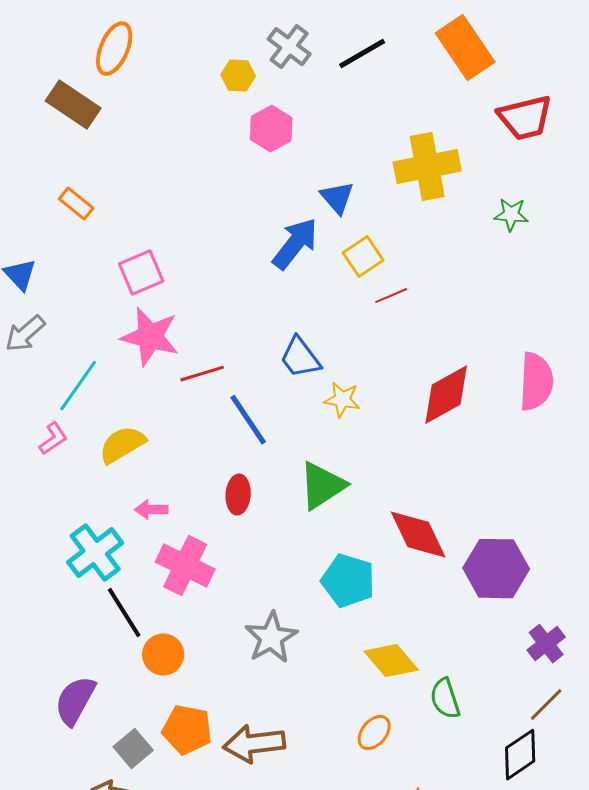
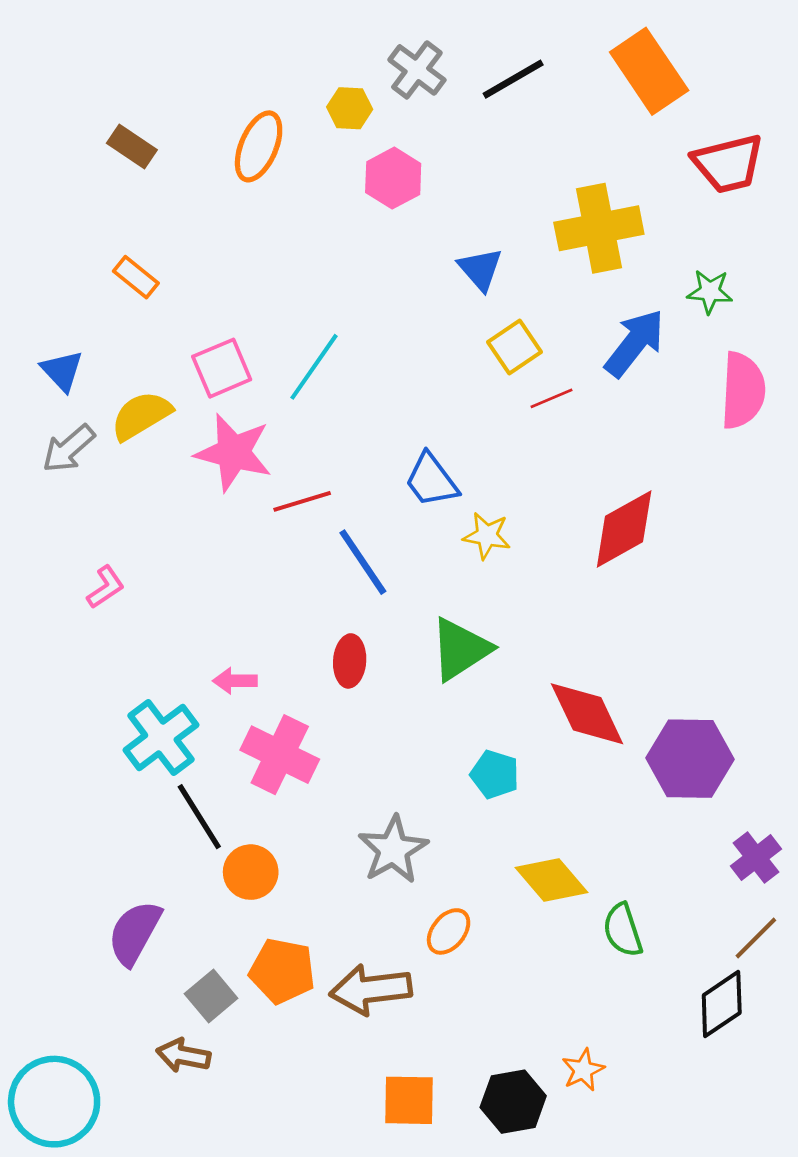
orange ellipse: (114, 49) -> (259, 146), moved
brown rectangle: (73, 105) -> (132, 146), size x0.7
blue arrow: (295, 244) -> (635, 343), moved
pink semicircle: (536, 382) -> (743, 391), moved
cyan line: (78, 386) -> (314, 367), moved
yellow semicircle: (122, 445) -> (141, 416), moved
cyan pentagon: (348, 581) -> (495, 774), size x0.7
orange ellipse: (374, 733) -> (449, 931), moved

